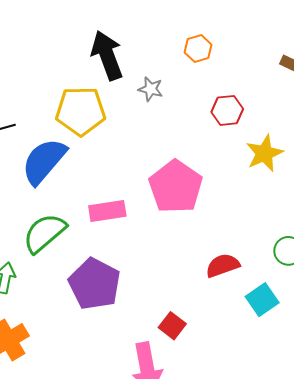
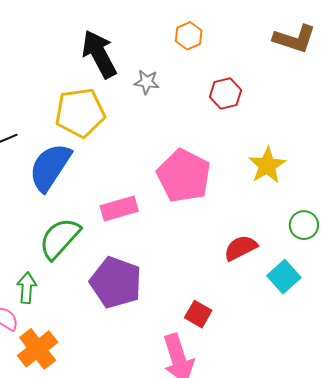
yellow star: (264, 153) -> (267, 165), moved

